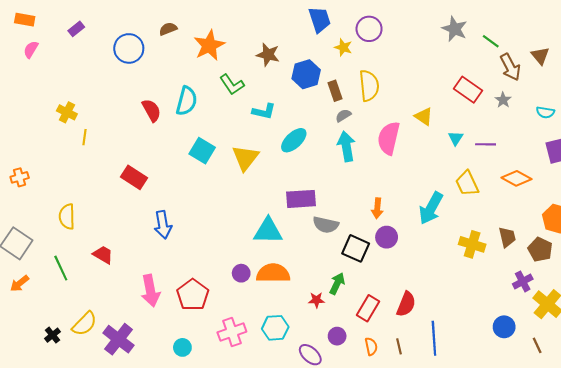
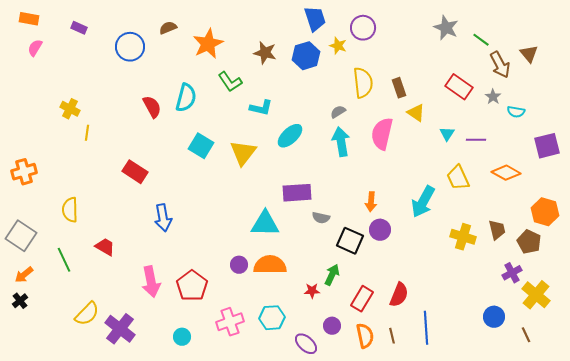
purple rectangle: (76, 29) -> (79, 28), turned 63
blue hexagon: (306, 74) -> (306, 56), moved
brown rectangle: (335, 91) -> (399, 88), moved
cyan semicircle: (545, 112) -> (516, 112), moved
orange cross: (20, 177) -> (24, 172), size x1.4
gray semicircle: (326, 225) -> (321, 218), size x0.7
black cross: (53, 335) -> (20, 301), moved
orange semicircle: (371, 346) -> (365, 336), size x1.4

